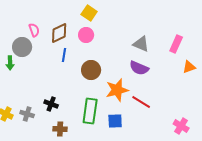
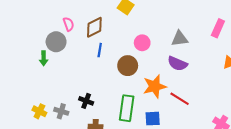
pink circle: (86, 35) -> (142, 43), moved
gray triangle: (141, 44) -> (180, 39), turned -30
pink rectangle: (176, 44) -> (218, 28), moved

